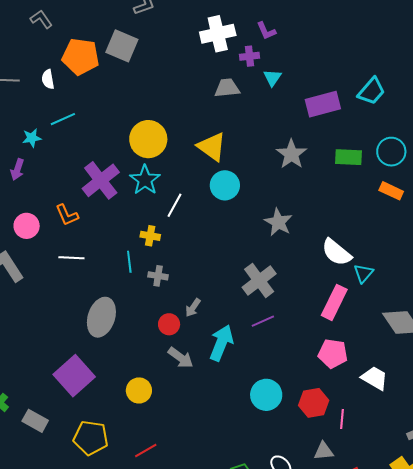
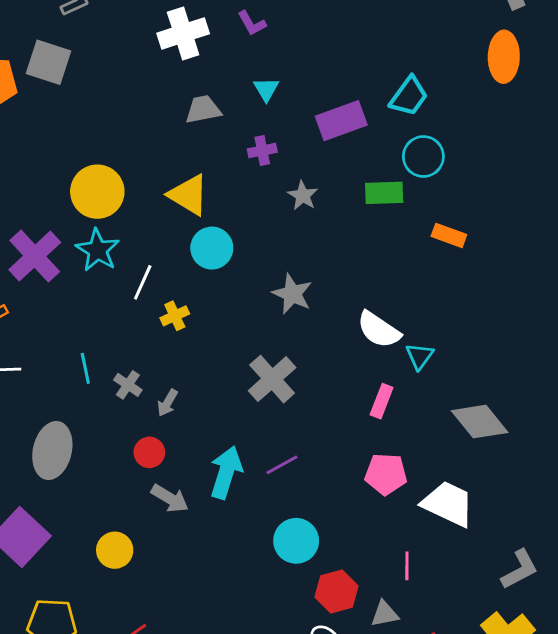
purple cross: (249, 56) -> (262, 151), moved
cyan circle: (391, 152) -> (423, 156), moved
gray star: (291, 154) -> (303, 196), size x0.7
yellow cross: (150, 236) -> (175, 316), moved, turned -30
gray cross: (158, 276) -> (128, 385), turned 30
pink rectangle: (334, 302) -> (382, 401), size x0.7
gray arrow: (193, 308) -> (167, 403), moved
purple line: (263, 321) -> (282, 465), moved
white trapezoid: (375, 378) -> (448, 504), size x1.4
red hexagon: (314, 403) -> (337, 592), moved

